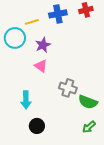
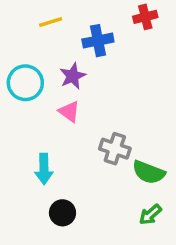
blue cross: (58, 14) -> (98, 41), moved
yellow line: (32, 22) -> (51, 22), moved
cyan circle: (15, 38) -> (25, 83), moved

